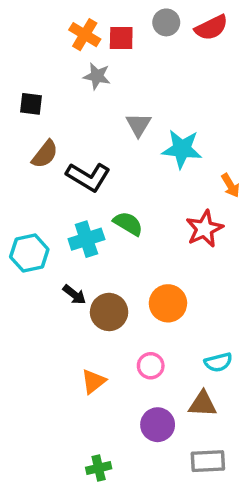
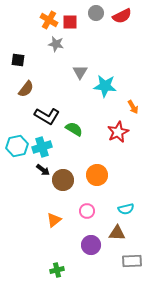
black L-shape: (88, 177) -> (47, 116), moved
cyan cross: (86, 239) -> (42, 147), moved
gray rectangle: (208, 461) -> (132, 261), moved

